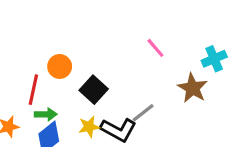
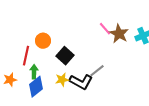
brown star: (193, 88) -> (119, 34), moved
green arrow: (46, 114) -> (34, 72), turned -88

